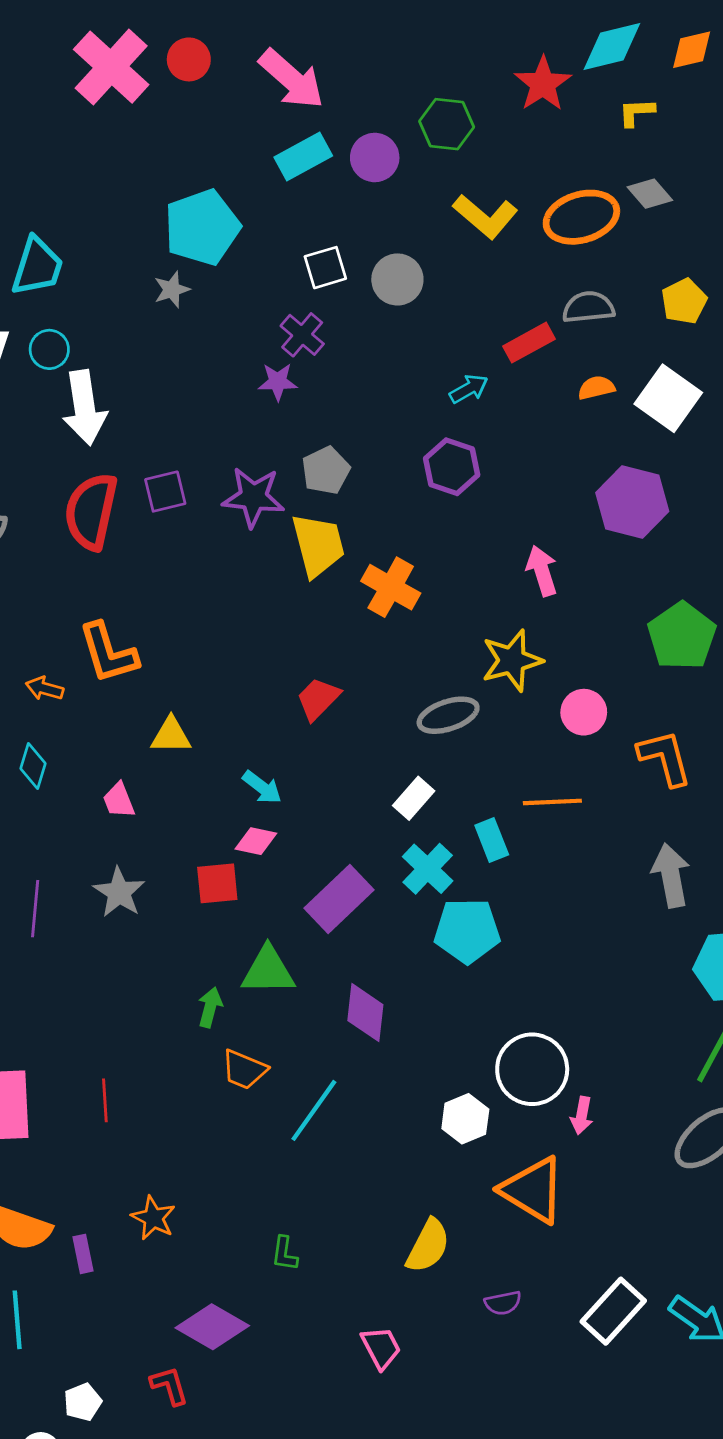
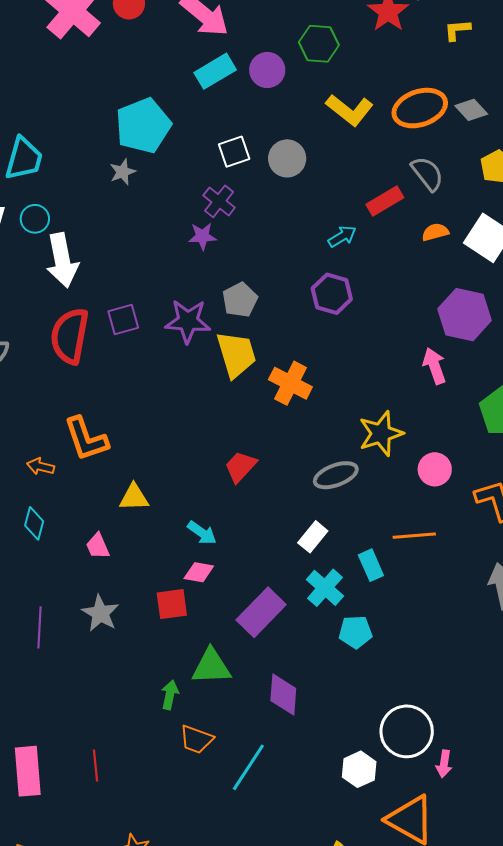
gray diamond: (650, 194) -> (471, 110), moved
gray semicircle: (588, 307) -> (427, 174), turned 60
pink arrow: (542, 571) -> (434, 366), moved
cyan pentagon: (467, 931) -> (356, 632), size x0.7

